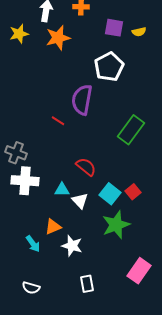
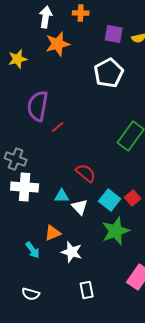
yellow star: (19, 34) -> (18, 59), moved
purple semicircle: (82, 100) -> (38, 106), moved
red line: (58, 121) -> (58, 127), turned -72

